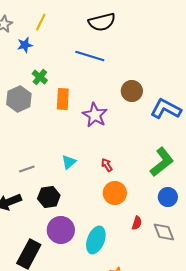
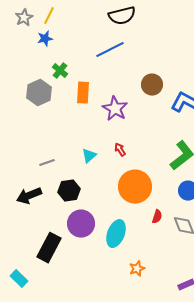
yellow line: (41, 22) -> (49, 16), moved
blue line: (90, 56) -> (110, 50), turned -44
red arrow: (107, 165) -> (120, 150), moved
orange circle: (115, 193) -> (135, 187), size x1.4

